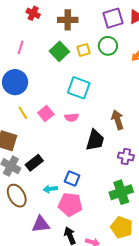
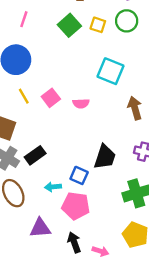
yellow square: (84, 50) -> (98, 25), turned 32
cyan square: (79, 88) -> (111, 71), moved
black trapezoid: (95, 140) -> (105, 157), moved

